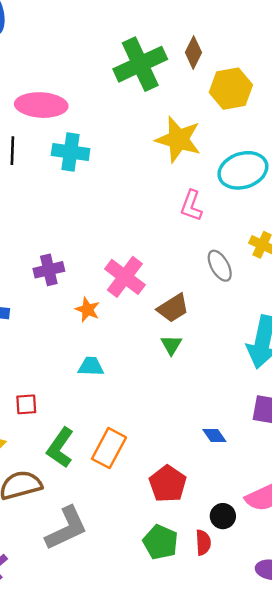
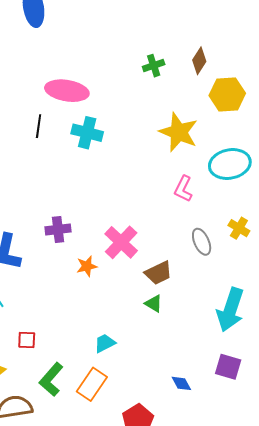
green cross: (140, 64) -> (154, 66), size x0.5
orange star: (88, 310) -> (87, 266), turned 30
green triangle: (171, 345) -> (154, 304), turned -36
cyan trapezoid: (91, 366) -> (105, 343), moved, turned -35

